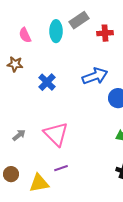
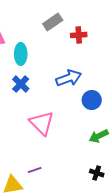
cyan ellipse: (56, 31) -> (21, 54), moved
pink triangle: (56, 134) -> (42, 123), moved

